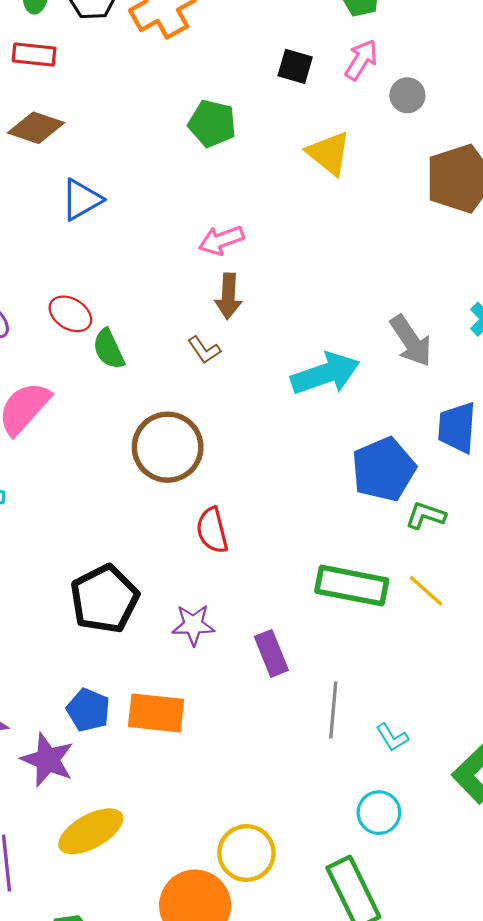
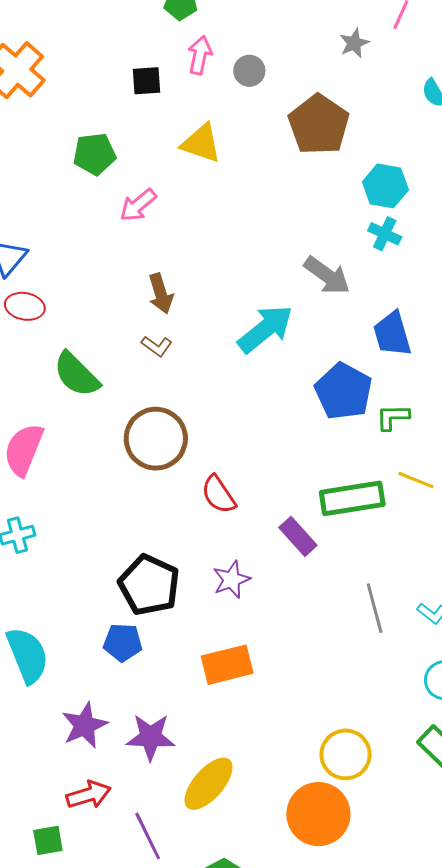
pink arrow: (221, 240) -> (138, 205), moved
red ellipse: (70, 314) -> (25, 306), moved
green semicircle: (109, 349) -> (76, 374), size x1.4
purple rectangle: (271, 653) -> (298, 536), moved
blue pentagon: (88, 710) -> (123, 642), moved

